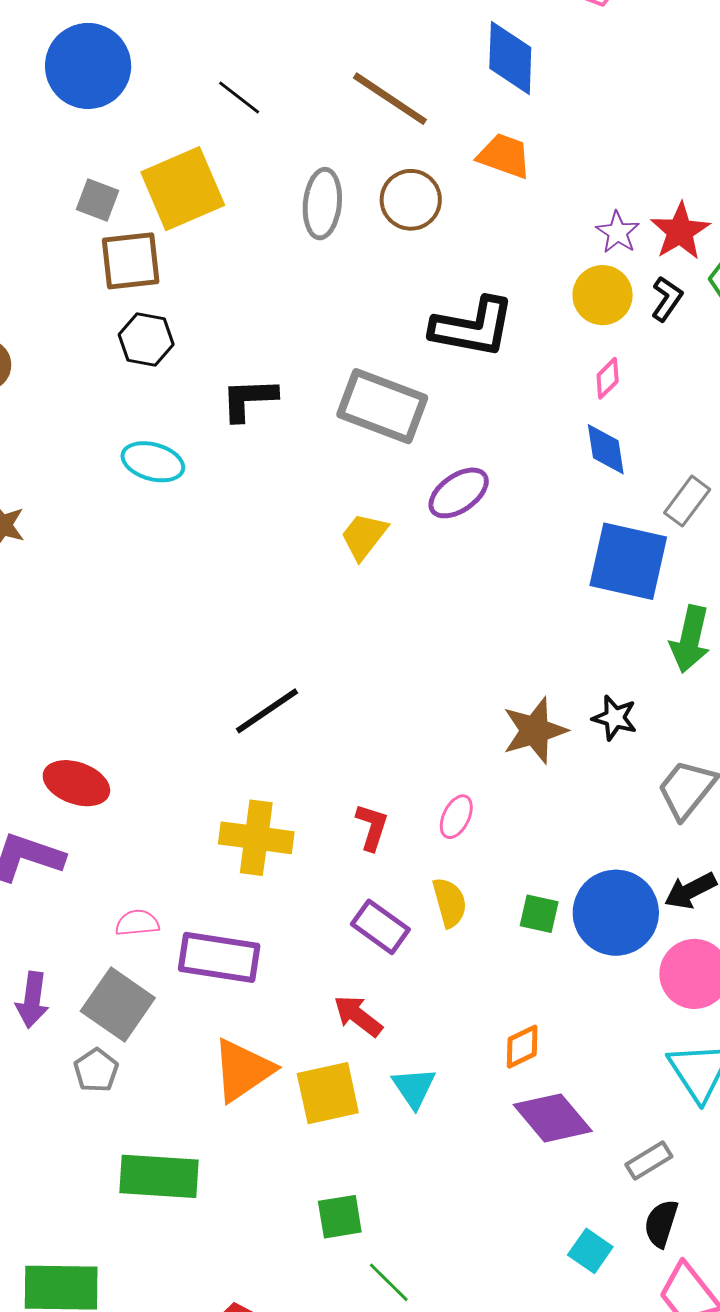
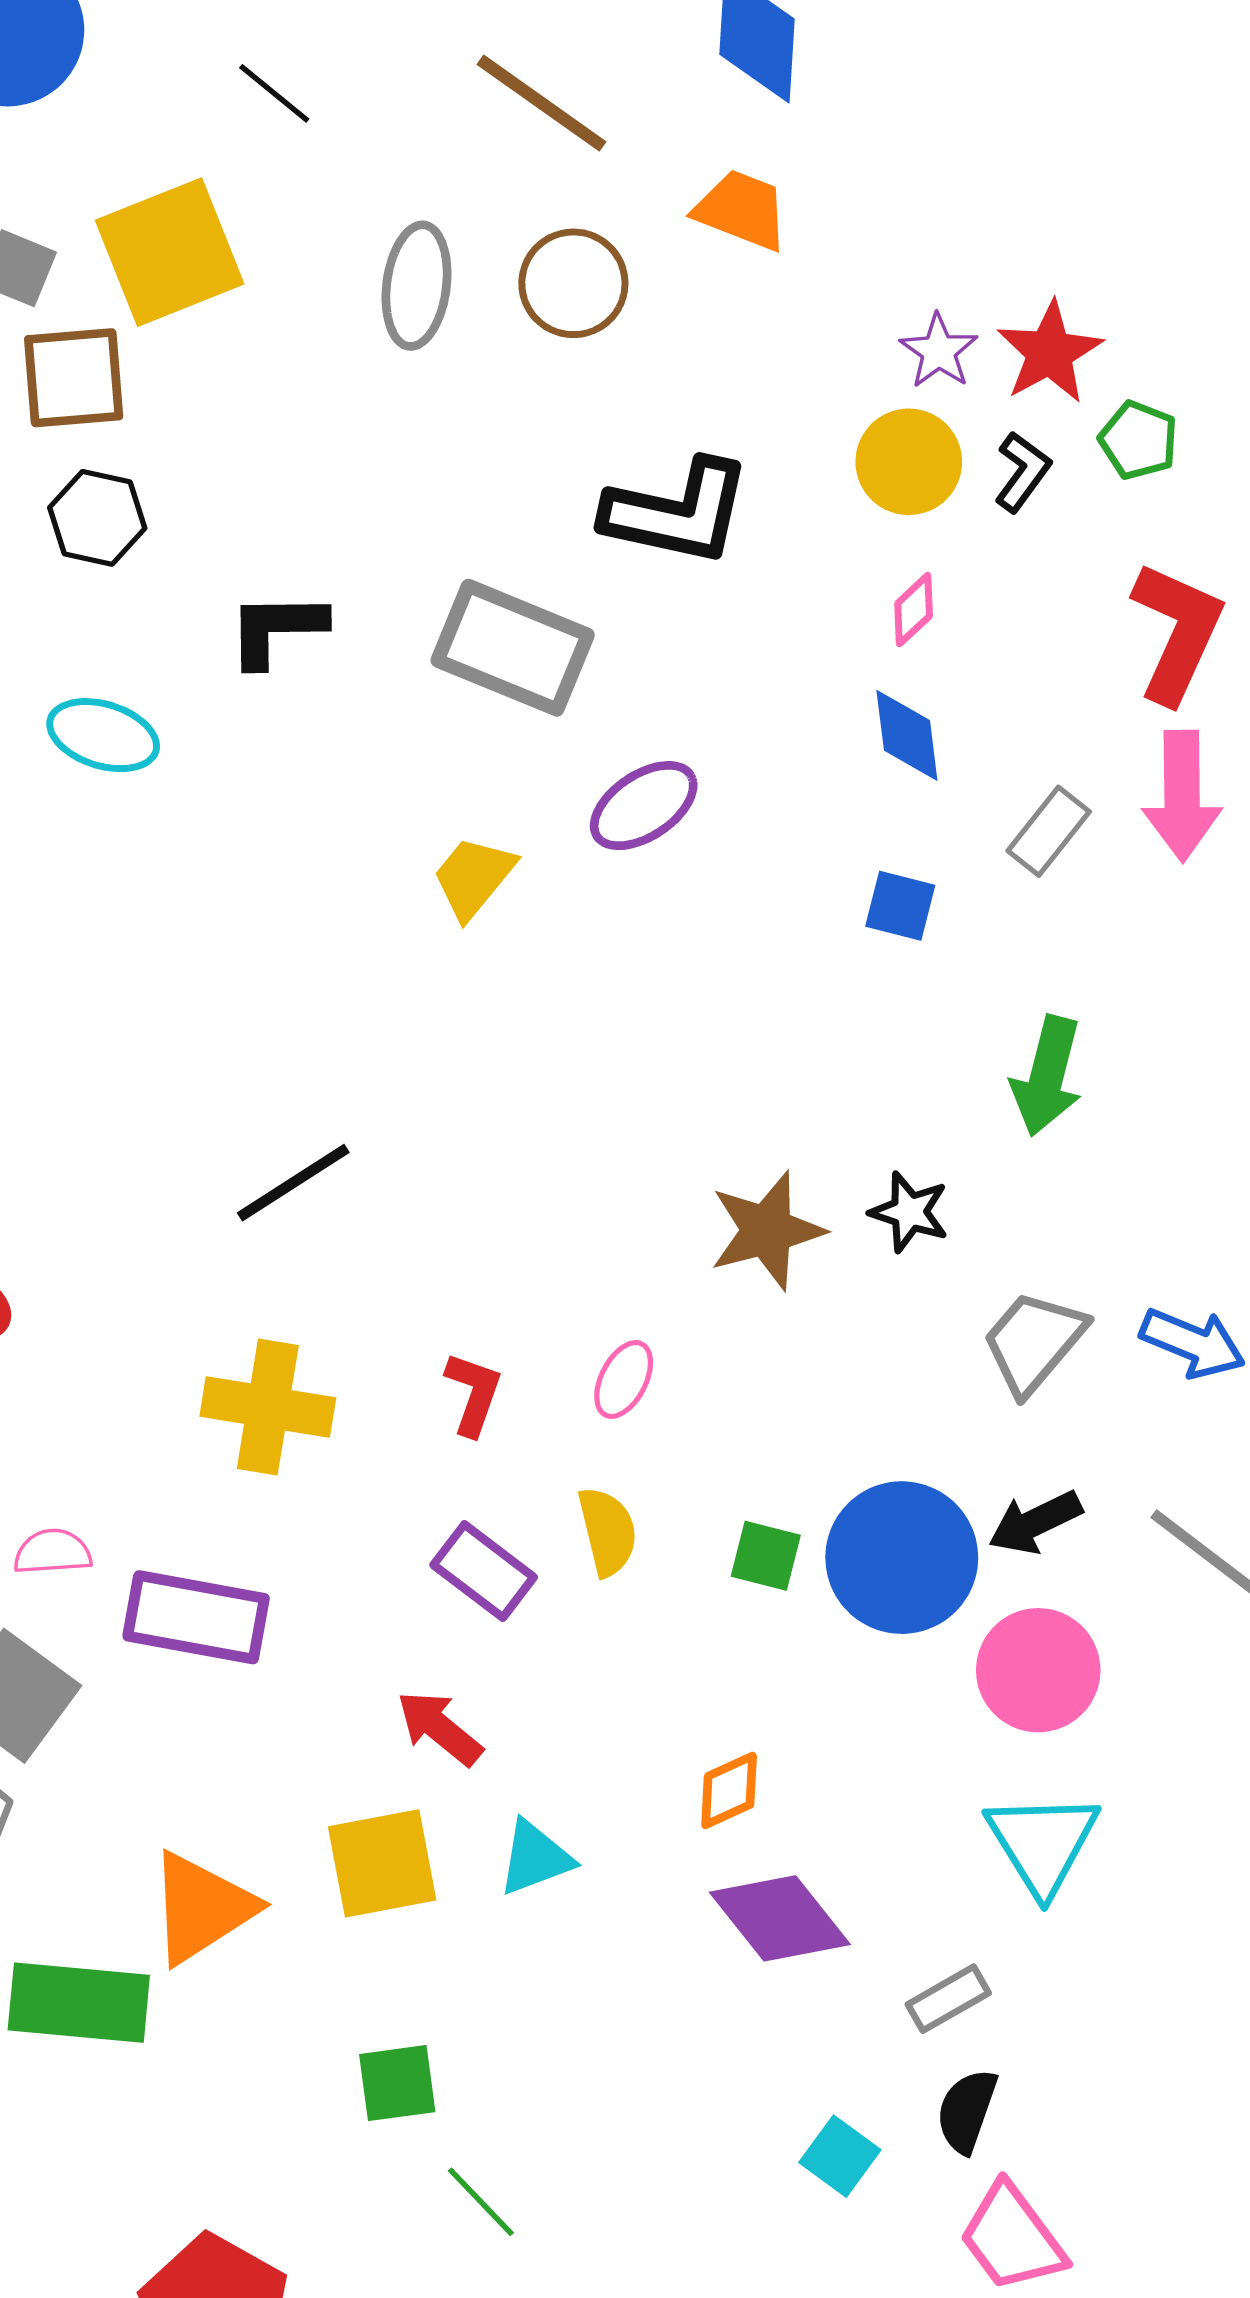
blue square: (628, 561) -> (900, 906), moved, size x0.5
orange triangle: (243, 1070) -> (202, 1908), moved
cyan triangle: (414, 1088) -> (535, 1858), turned 42

